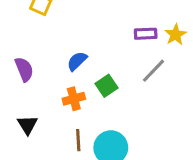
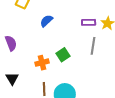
blue semicircle: (77, 61) -> (46, 21), moved
gray line: (154, 71) -> (93, 46), turned -36

